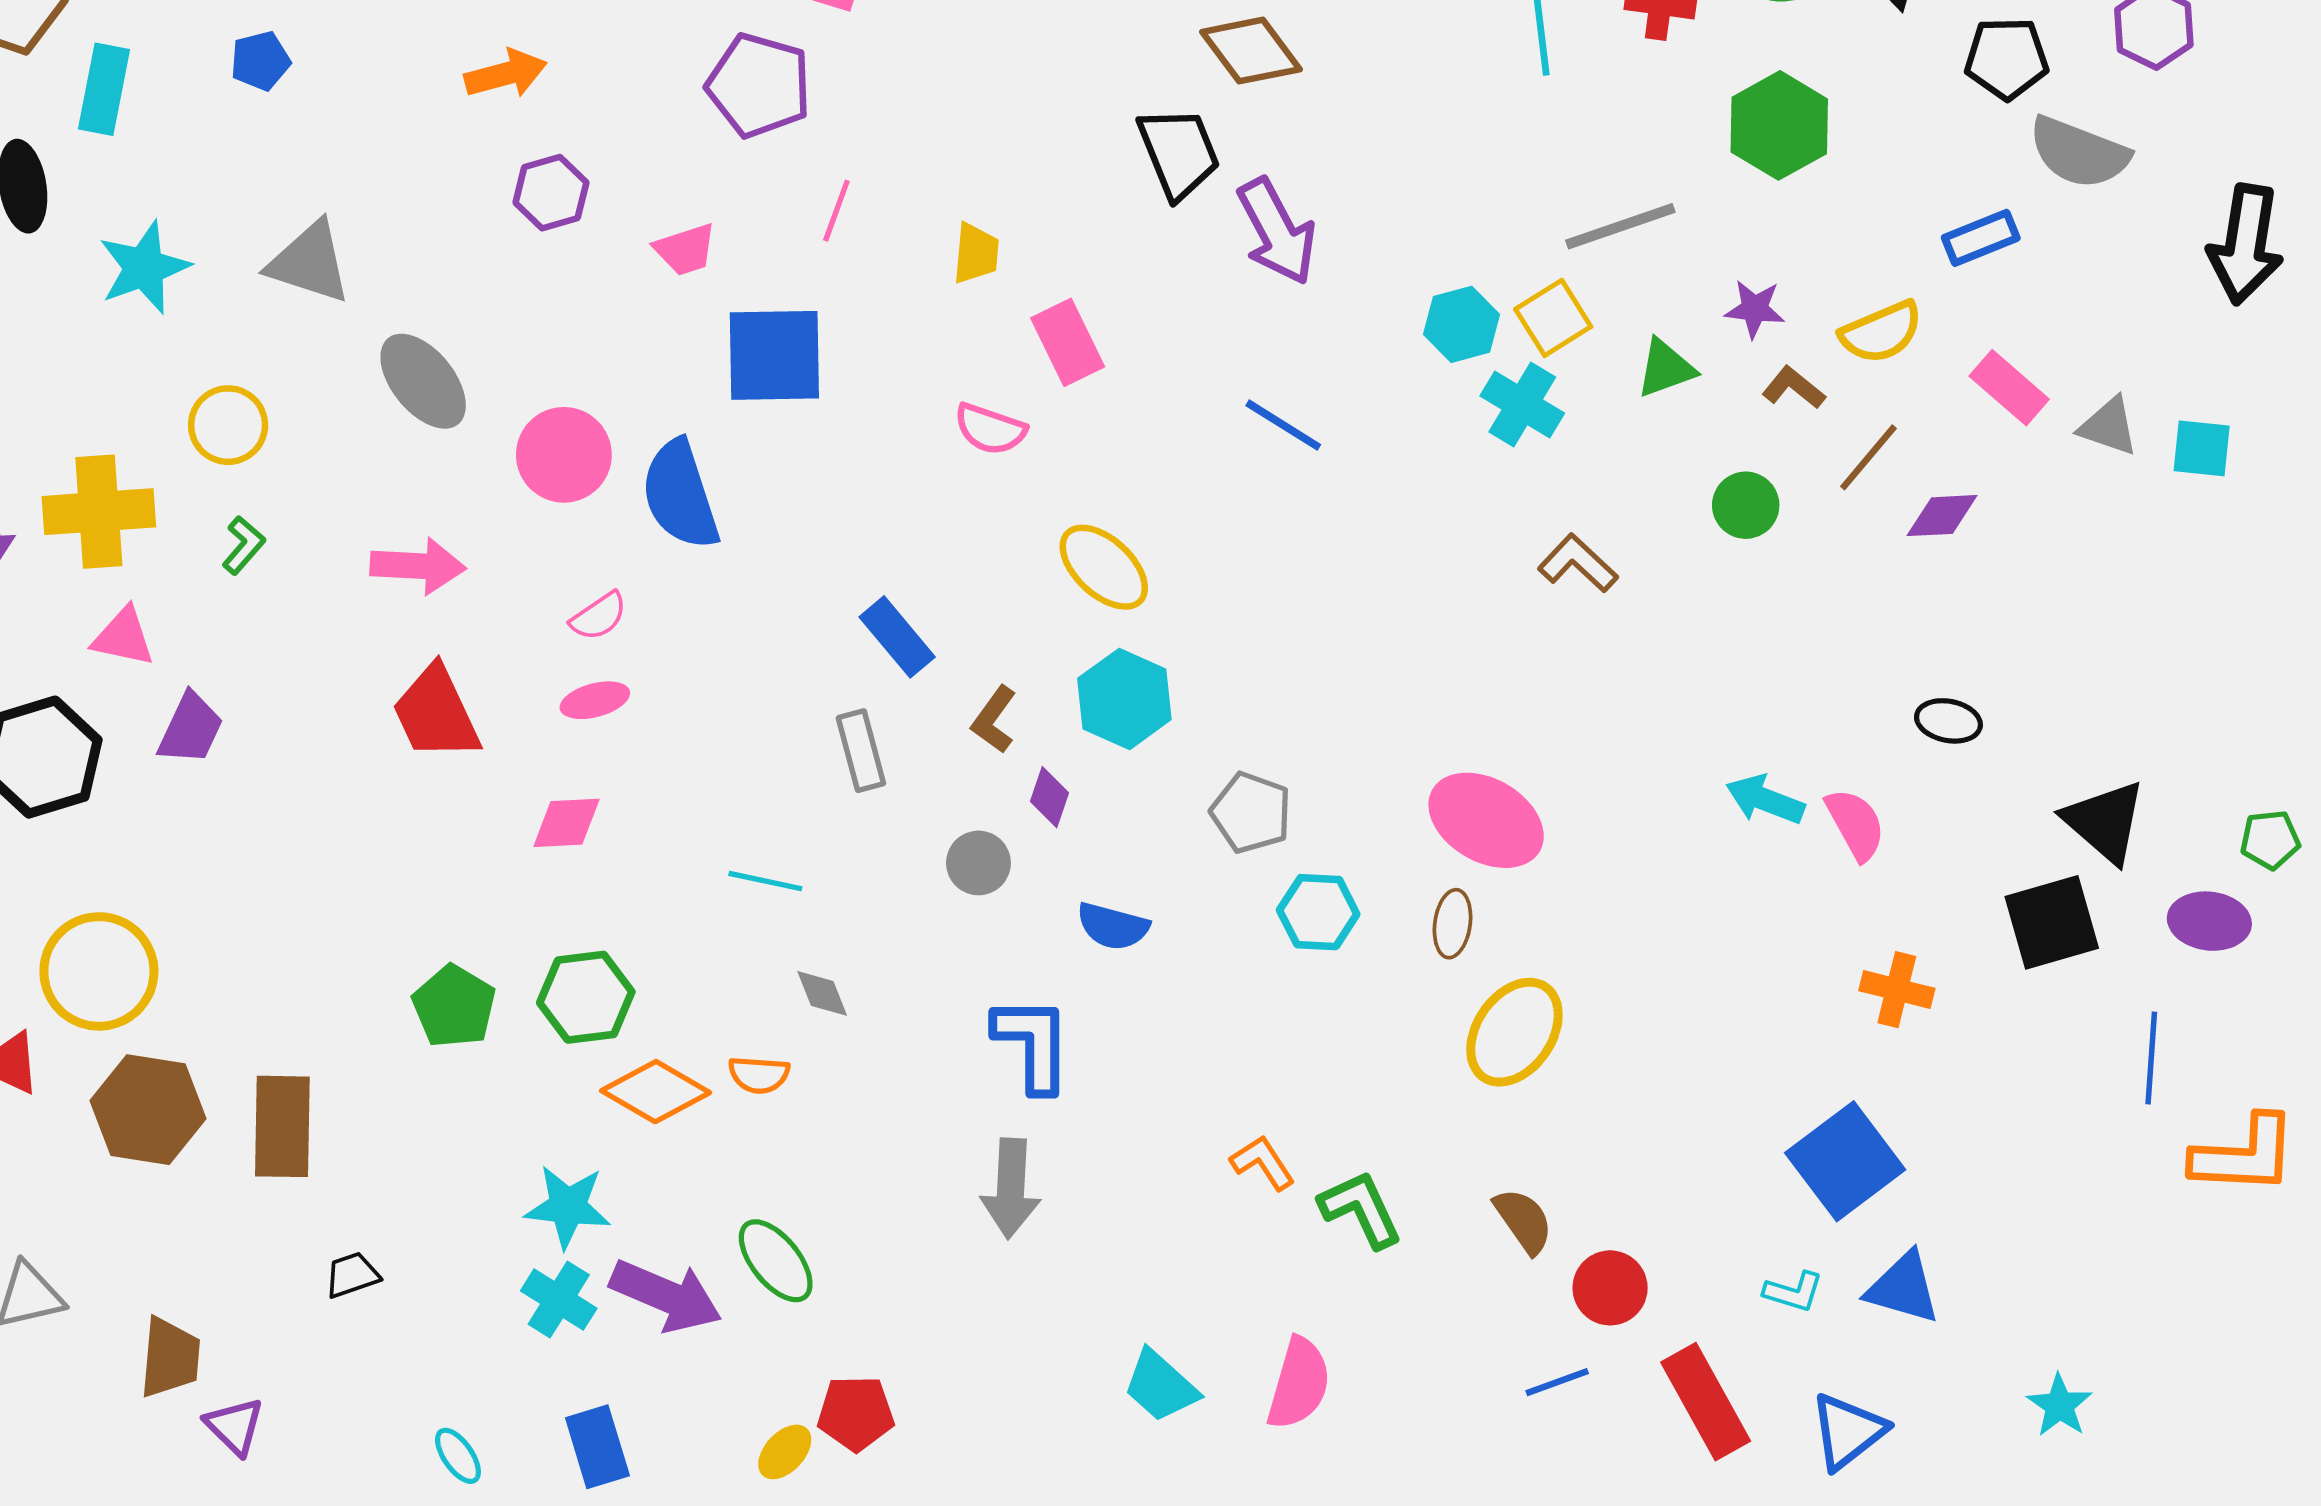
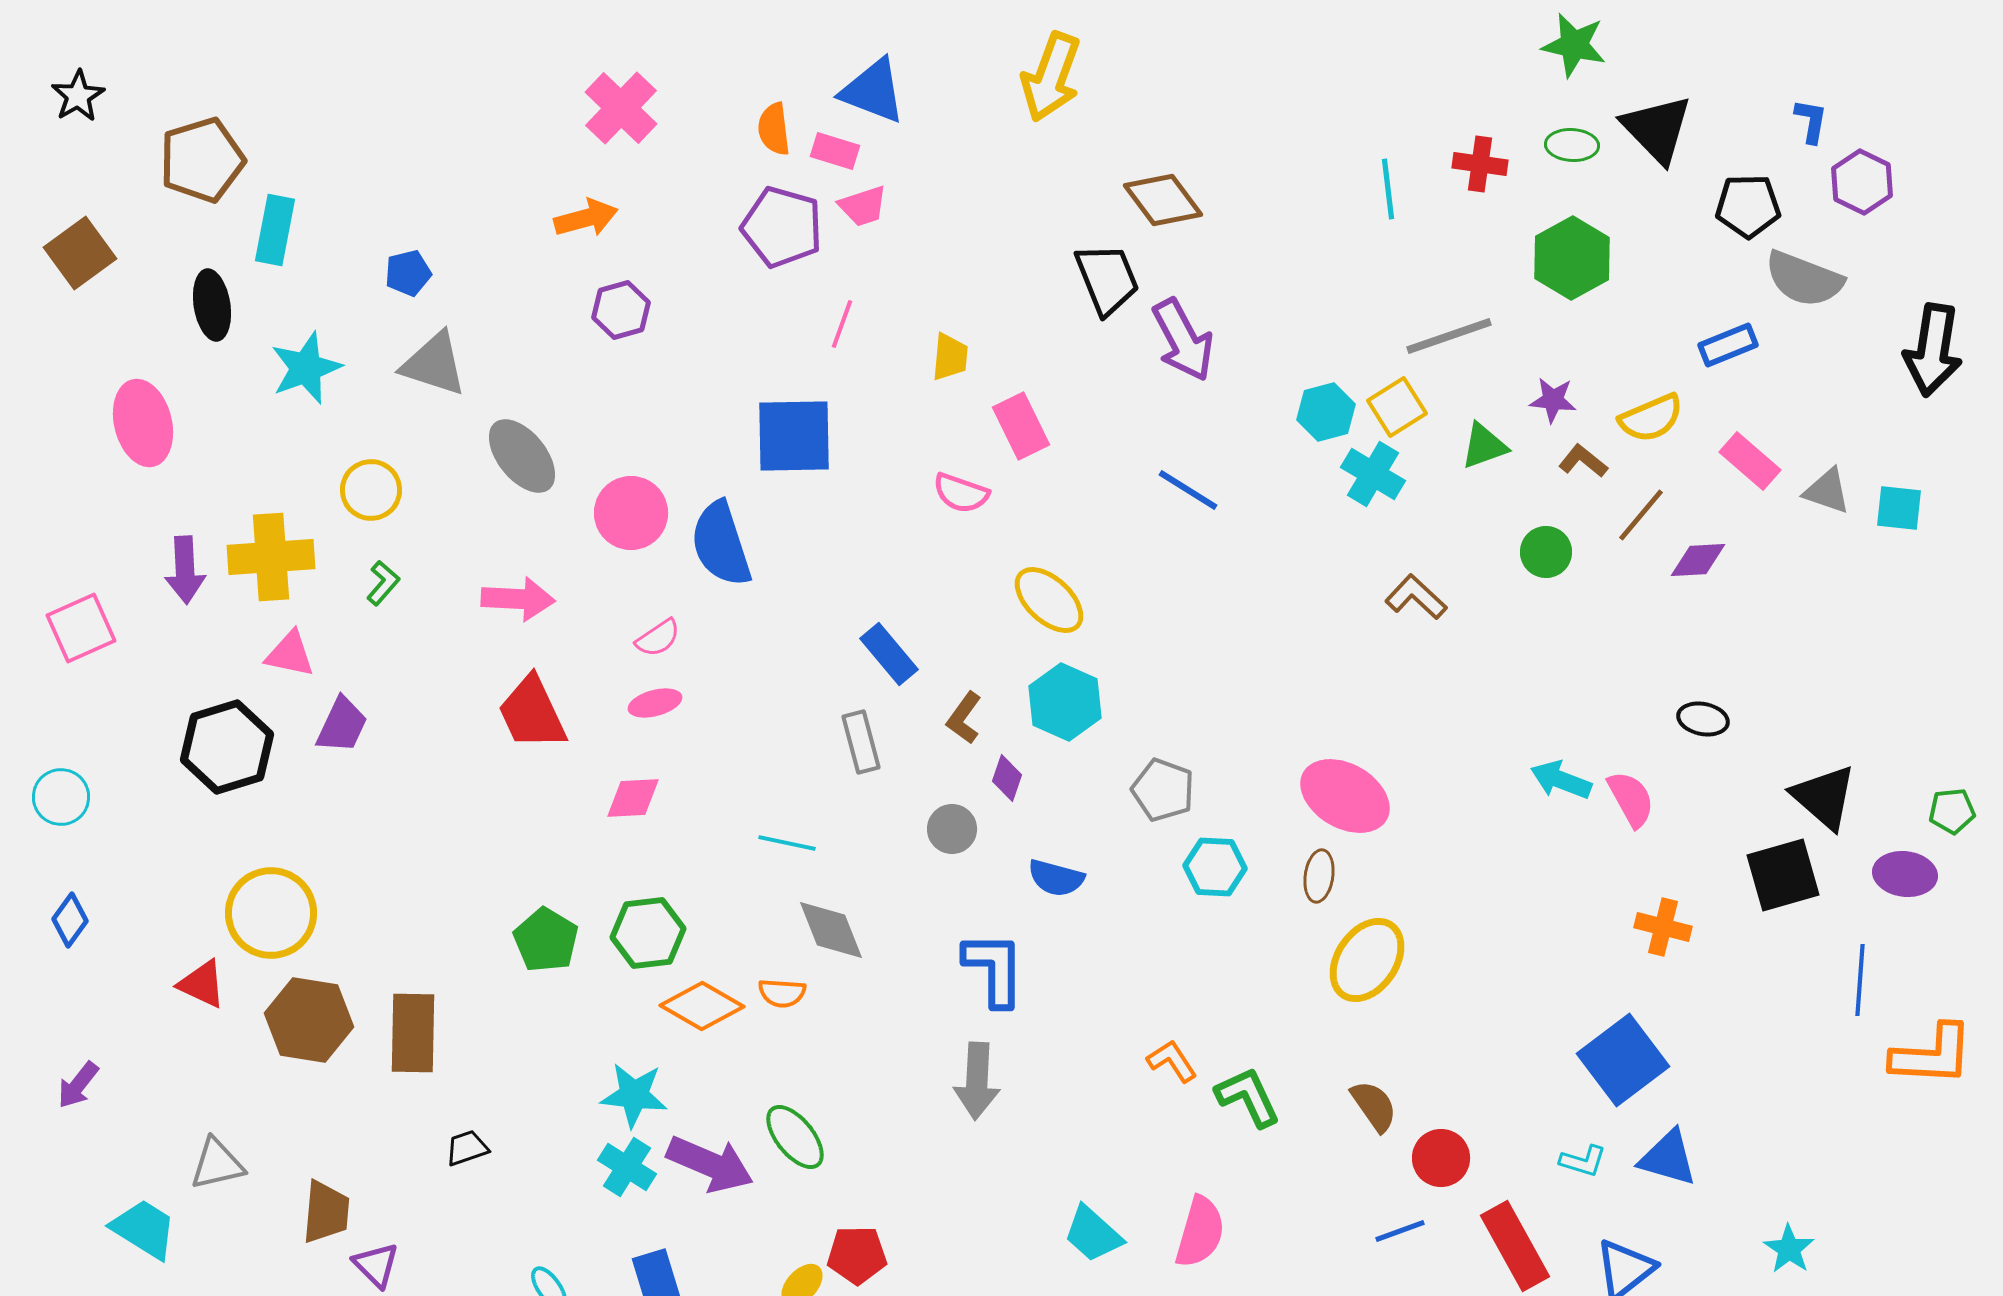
blue pentagon: (260, 61) -> (408, 273), moved
pink trapezoid: (685, 249) -> (863, 206), moved
gray diamond: (822, 993) -> (831, 930), size x1.6

